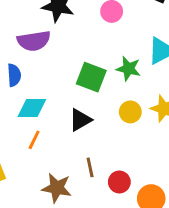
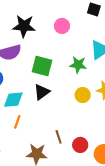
green square: (91, 77) -> (42, 66), moved
black triangle: (80, 120) -> (42, 92), moved

